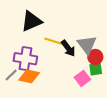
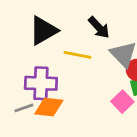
black arrow: (68, 48) -> (99, 27), moved
gray line: (11, 75) -> (24, 108), turned 32

